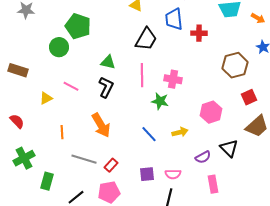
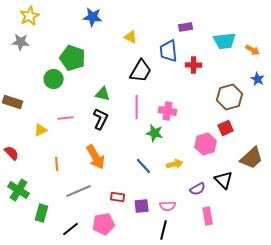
pink line: (71, 86) -> (66, 118), turned -35
red square: (249, 97) -> (226, 128), moved
green cross: (24, 158) -> (19, 190), turned -30
gray line: (84, 159) -> (79, 191), turned -40
red rectangle: (111, 165) -> (118, 197), moved, turned 56

